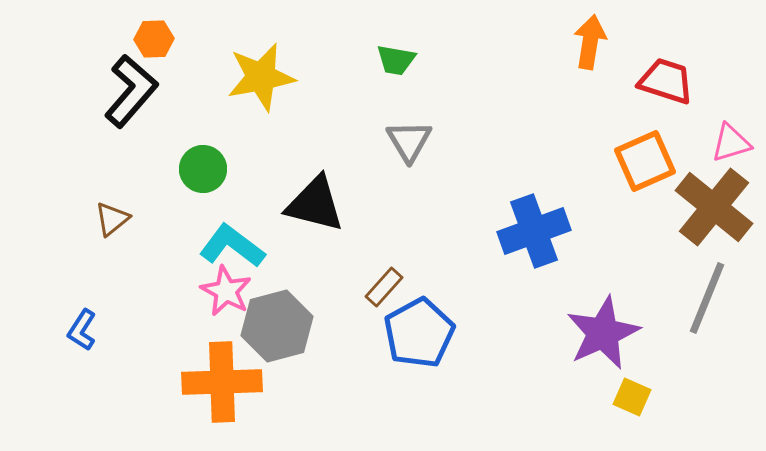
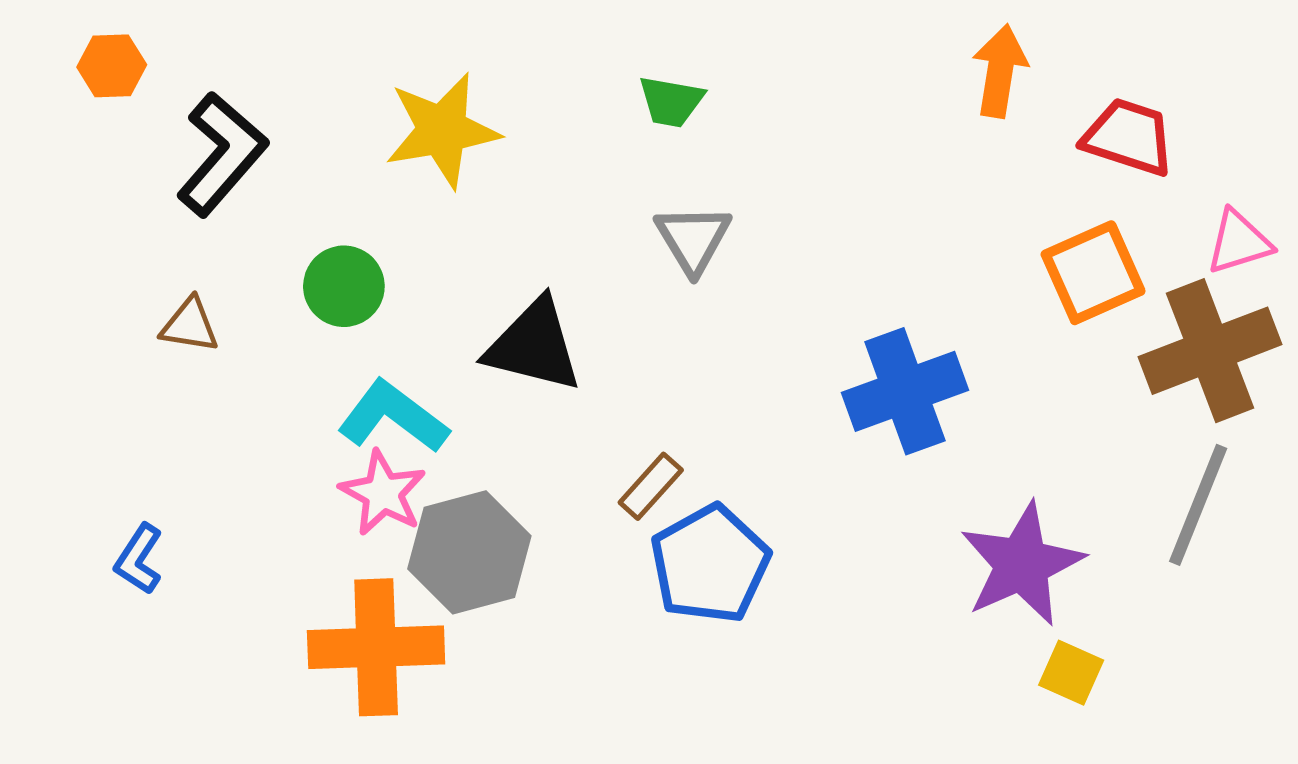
orange hexagon: (154, 39) -> (112, 66), moved
brown cross: (714, 207) -> (1210, 351), turned 30
brown triangle: (112, 219) -> (190, 325), moved, turned 48

